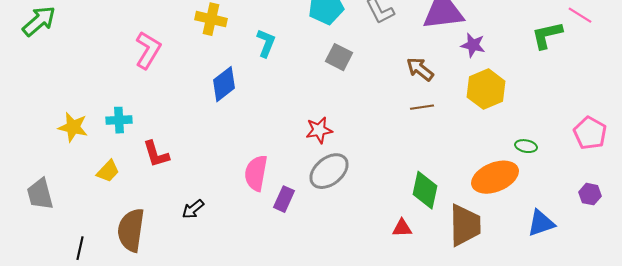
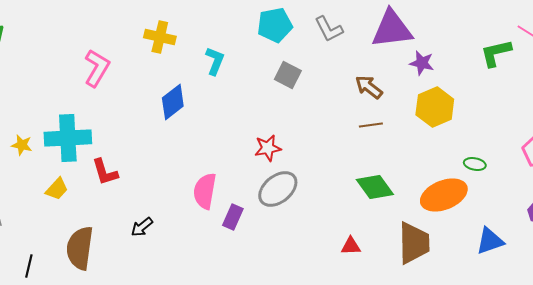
cyan cross: (119, 120) -> (68, 138), size x1.8
yellow star: (73, 127) -> (22, 145), size x0.7
green diamond: (425, 190) -> (375, 187), moved, turned -48

